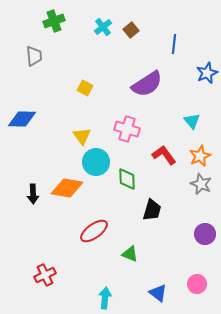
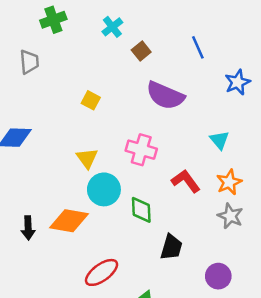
brown square: (131, 30) -> (141, 51), moved
blue line: (174, 44) -> (198, 47), turned -30
purple semicircle: (147, 84) -> (165, 96), turned 56
purple circle: (205, 234) -> (218, 276), moved

